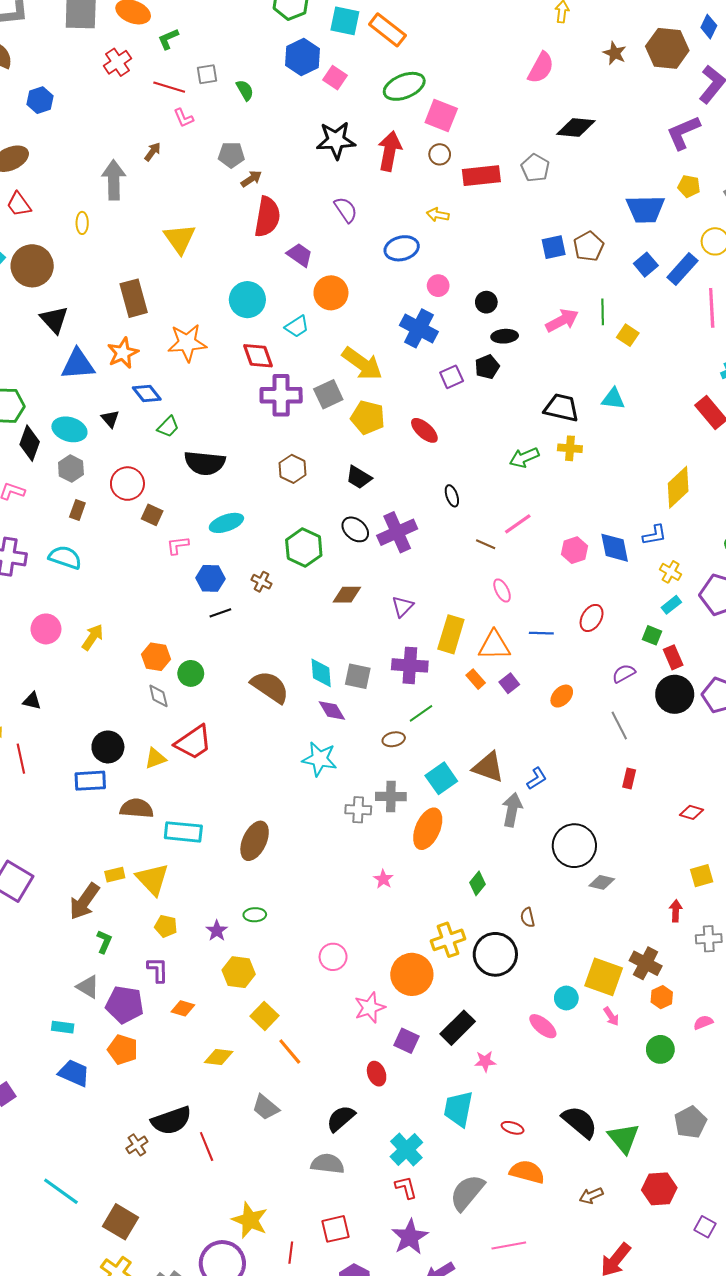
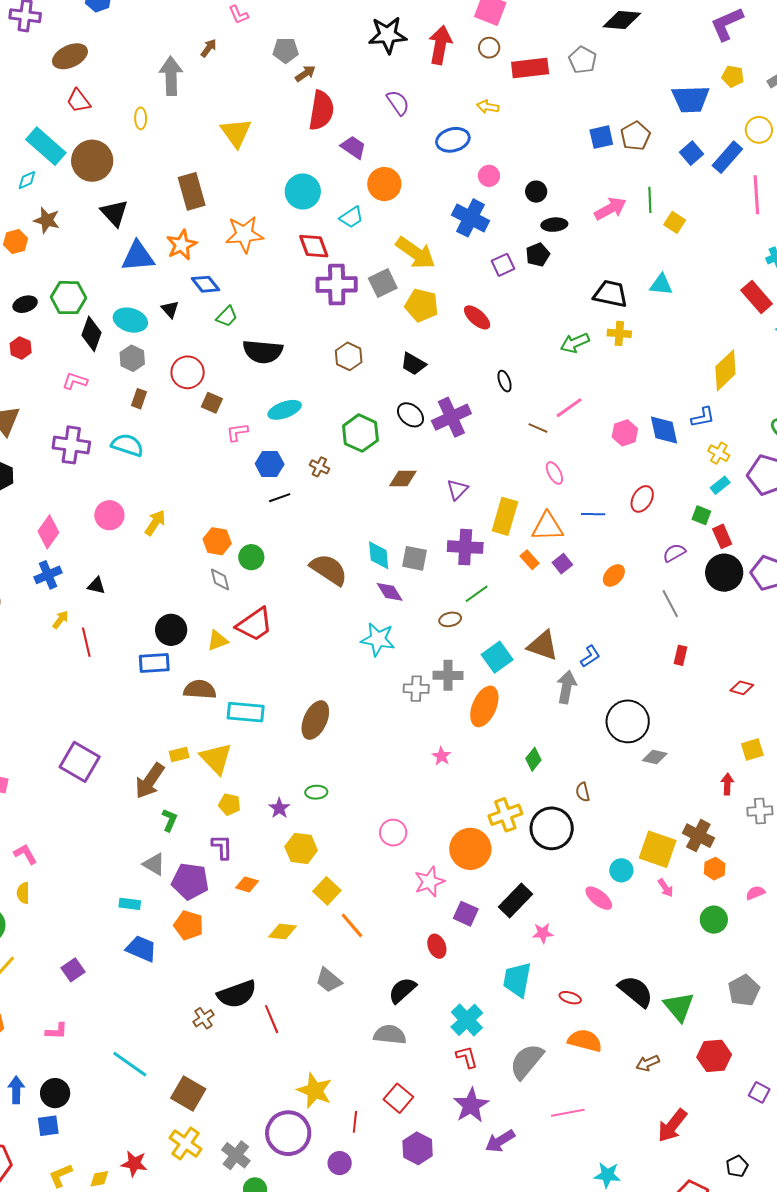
red square: (335, 1229) -> (398, 1098), turned -36

